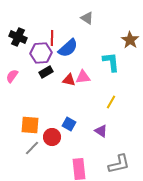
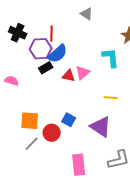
blue semicircle: (68, 48) -> (58, 54), moved
pink semicircle: (12, 76) -> (12, 81), moved, turned 72
pink triangle: (83, 77) -> (83, 73), turned -35
yellow line: (111, 102) -> (111, 98), turned 64
purple triangle: (101, 131) -> (101, 127), size x1.6

